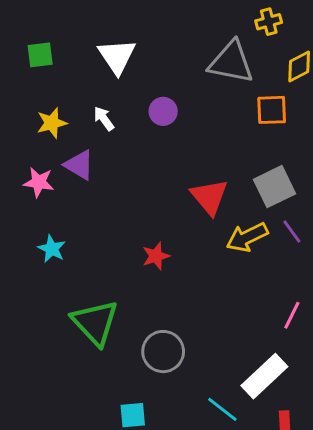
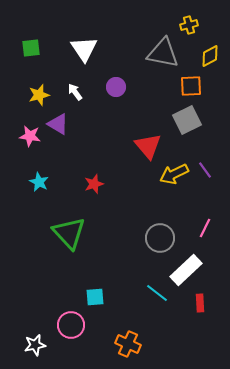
gray square: (275, 187) -> (187, 120), moved
red star: (156, 256) -> (94, 184), moved
gray circle: (163, 352) -> (160, 238), moved

